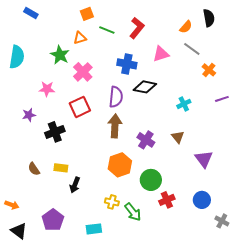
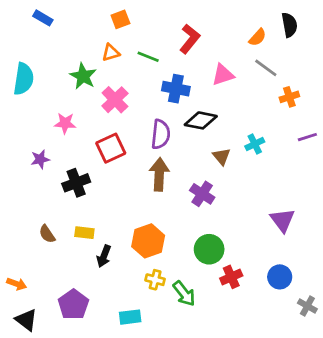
green line: (107, 30) -> (148, 57), moved
orange cross: (209, 70) -> (289, 97), turned 32
brown triangle: (178, 137) -> (222, 156), moved
orange hexagon: (120, 165) -> (148, 241), moved

